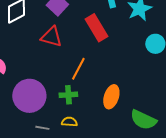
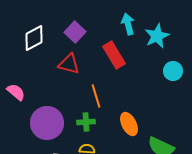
orange line: (78, 69) -> (96, 96), turned -45
orange ellipse: (111, 97) -> (129, 124), turned -45

